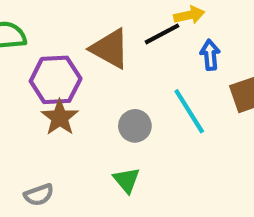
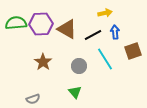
black line: (162, 34) -> (93, 35), moved
purple hexagon: (56, 80) -> (41, 24), moved

